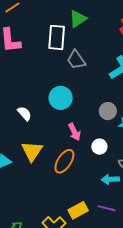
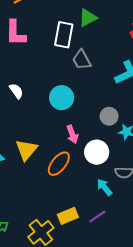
white semicircle: (24, 114) -> (16, 91), moved
white circle: (99, 147) -> (97, 152), size x1.5
cyan arrow: (110, 179) -> (104, 187), turned 48
purple line: (106, 208) -> (97, 217), turned -54

